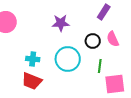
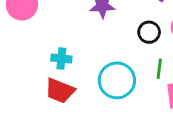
cyan circle: (68, 59) -> (117, 80), moved

